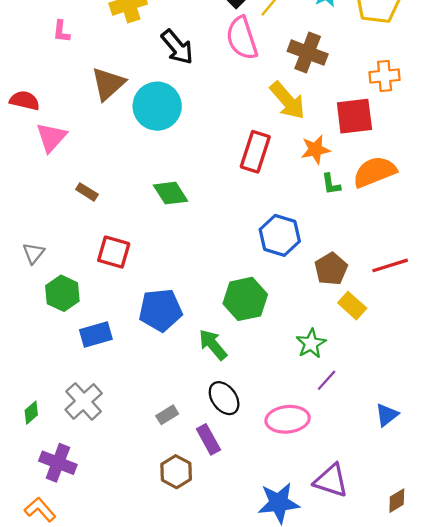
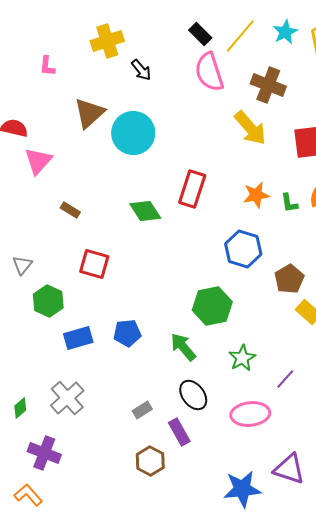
black arrow: (177, 47) -> (141, 70), moved, size x0.7
orange star: (315, 150) -> (256, 195), moved
red rectangle: (255, 152) -> (192, 189), moved
blue pentagon: (161, 310) -> (127, 333), moved, size x0.7
green star: (311, 343) -> (242, 358), moved

